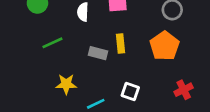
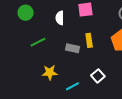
white square: (130, 92) -> (98, 76), turned 32

